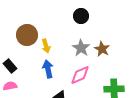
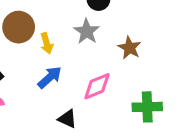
gray star: (81, 48) -> (87, 32), moved
blue arrow: (48, 69) -> (50, 77), turned 60

